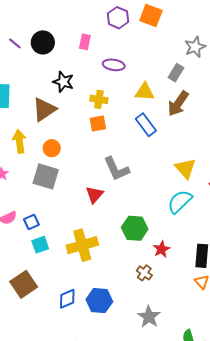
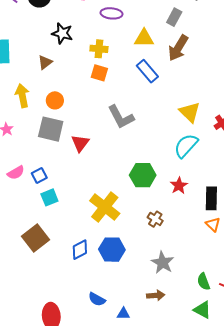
brown triangle: (44, 109) -> (45, 62), size x0.6
orange square: (98, 124) -> (99, 73), turned 30
red triangle: (94, 195) -> (80, 143), moved
yellow cross: (82, 245) -> (105, 207), moved, turned -32
red star: (161, 249) -> (179, 186), moved

